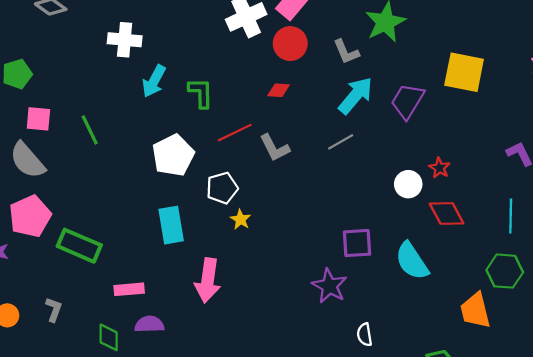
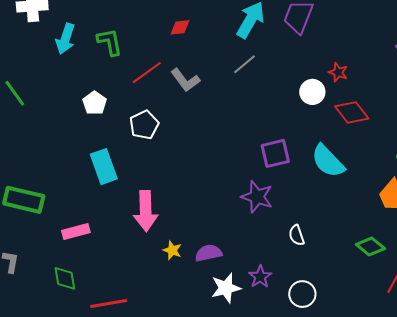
white pentagon: (173, 155) -> (95, 103), size x0.6
yellow star: (241, 219) -> (172, 250), moved
purple semicircle: (149, 324) -> (209, 253), moved

